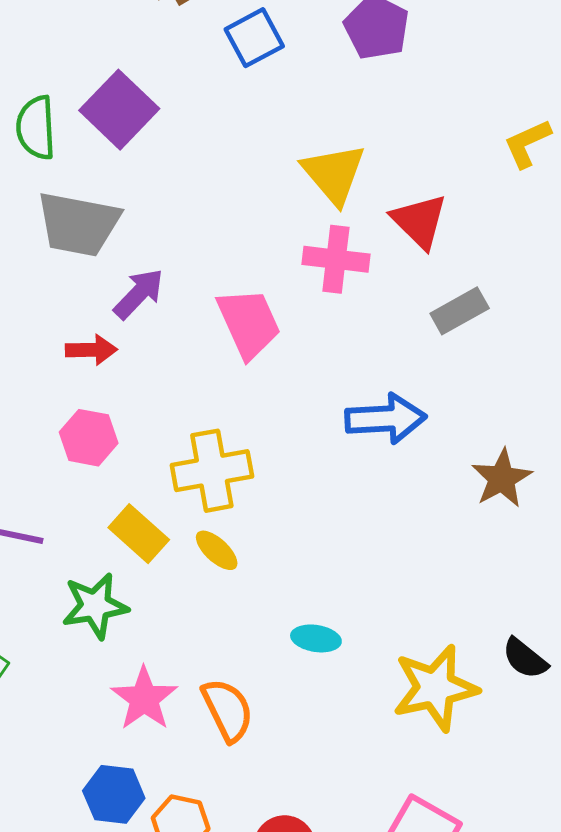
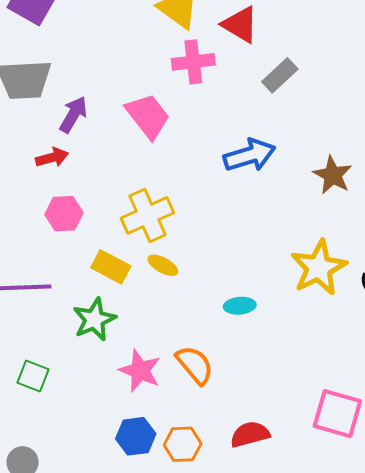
yellow star: (435, 688) -> (319, 268), moved

